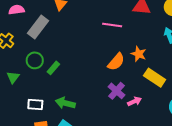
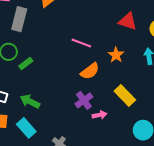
pink line: (112, 25) -> (81, 43), moved
gray rectangle: (38, 27) -> (19, 19), turned -35
orange star: (139, 54) -> (116, 55), moved

